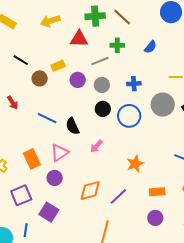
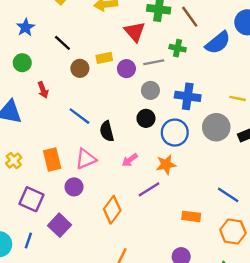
red triangle: (79, 39) -> (135, 32), turned 36
blue semicircle: (150, 47) -> (218, 43), moved, size x1.6
purple circle: (78, 80) -> (126, 69), moved
blue cross: (134, 84) -> (188, 96), size x1.5
orange star: (135, 164) -> (166, 165), moved
orange diamond: (90, 191) -> (112, 210), turned -50
orange rectangle: (157, 192) -> (191, 216), moved
purple square: (21, 195) -> (31, 199), turned 35
purple line: (118, 196) -> (149, 189), moved

